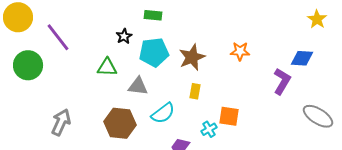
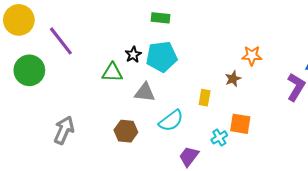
black star: (124, 36) -> (133, 55), moved
brown star: (192, 57) -> (233, 79), moved, size x0.6
brown hexagon: (120, 123) -> (126, 131), size x0.7

